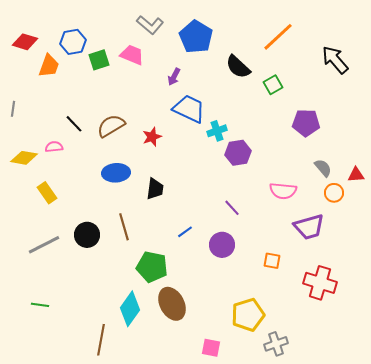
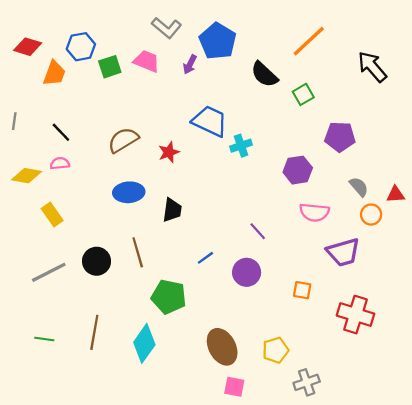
purple arrow: (174, 77) -> (190, 64), moved
black line: (74, 124) -> (61, 132), moved
purple hexagon: (238, 153) -> (298, 170), moved
brown ellipse: (172, 304) -> (222, 347), moved
yellow pentagon: (248, 315) -> (275, 350), size x0.7
brown line: (101, 340) -> (94, 332), moved

